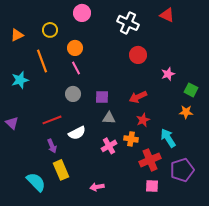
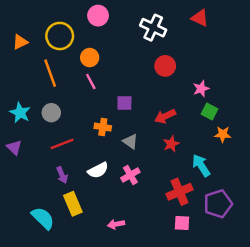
yellow circle: (50, 30) -> (60, 36), size x1.5
cyan star: (20, 80) -> (20, 113), moved, turned -30
green square: (191, 90) -> (210, 111), moved
gray circle: (73, 94) -> (51, 113), moved
purple square: (102, 97) -> (124, 103), moved
gray triangle: (109, 118) -> (130, 141), turned 32
white semicircle: (77, 133) -> (98, 170), moved
orange cross: (131, 139) -> (103, 127), moved

